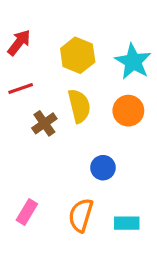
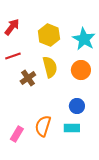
blue circle: (103, 168) -> (77, 106), moved
orange semicircle: (81, 215) -> (43, 126), moved
cyan rectangle: (127, 223) -> (72, 128), moved

